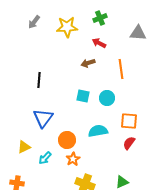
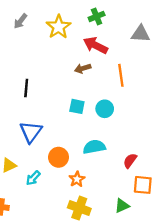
yellow star: (67, 27) -> (59, 27), turned -30
red arrow: (99, 43) -> (95, 45), size x1.5
orange square: (129, 121) -> (143, 185), moved
orange star: (73, 159) -> (77, 179), moved

